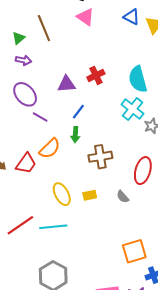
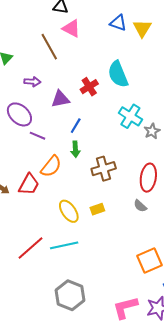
brown line: (44, 28) -> (49, 47), moved
purple arrow: (24, 60) -> (32, 82), moved
cyan semicircle: (138, 79) -> (118, 74), moved
gray semicircle: (123, 197) -> (140, 206), moved

